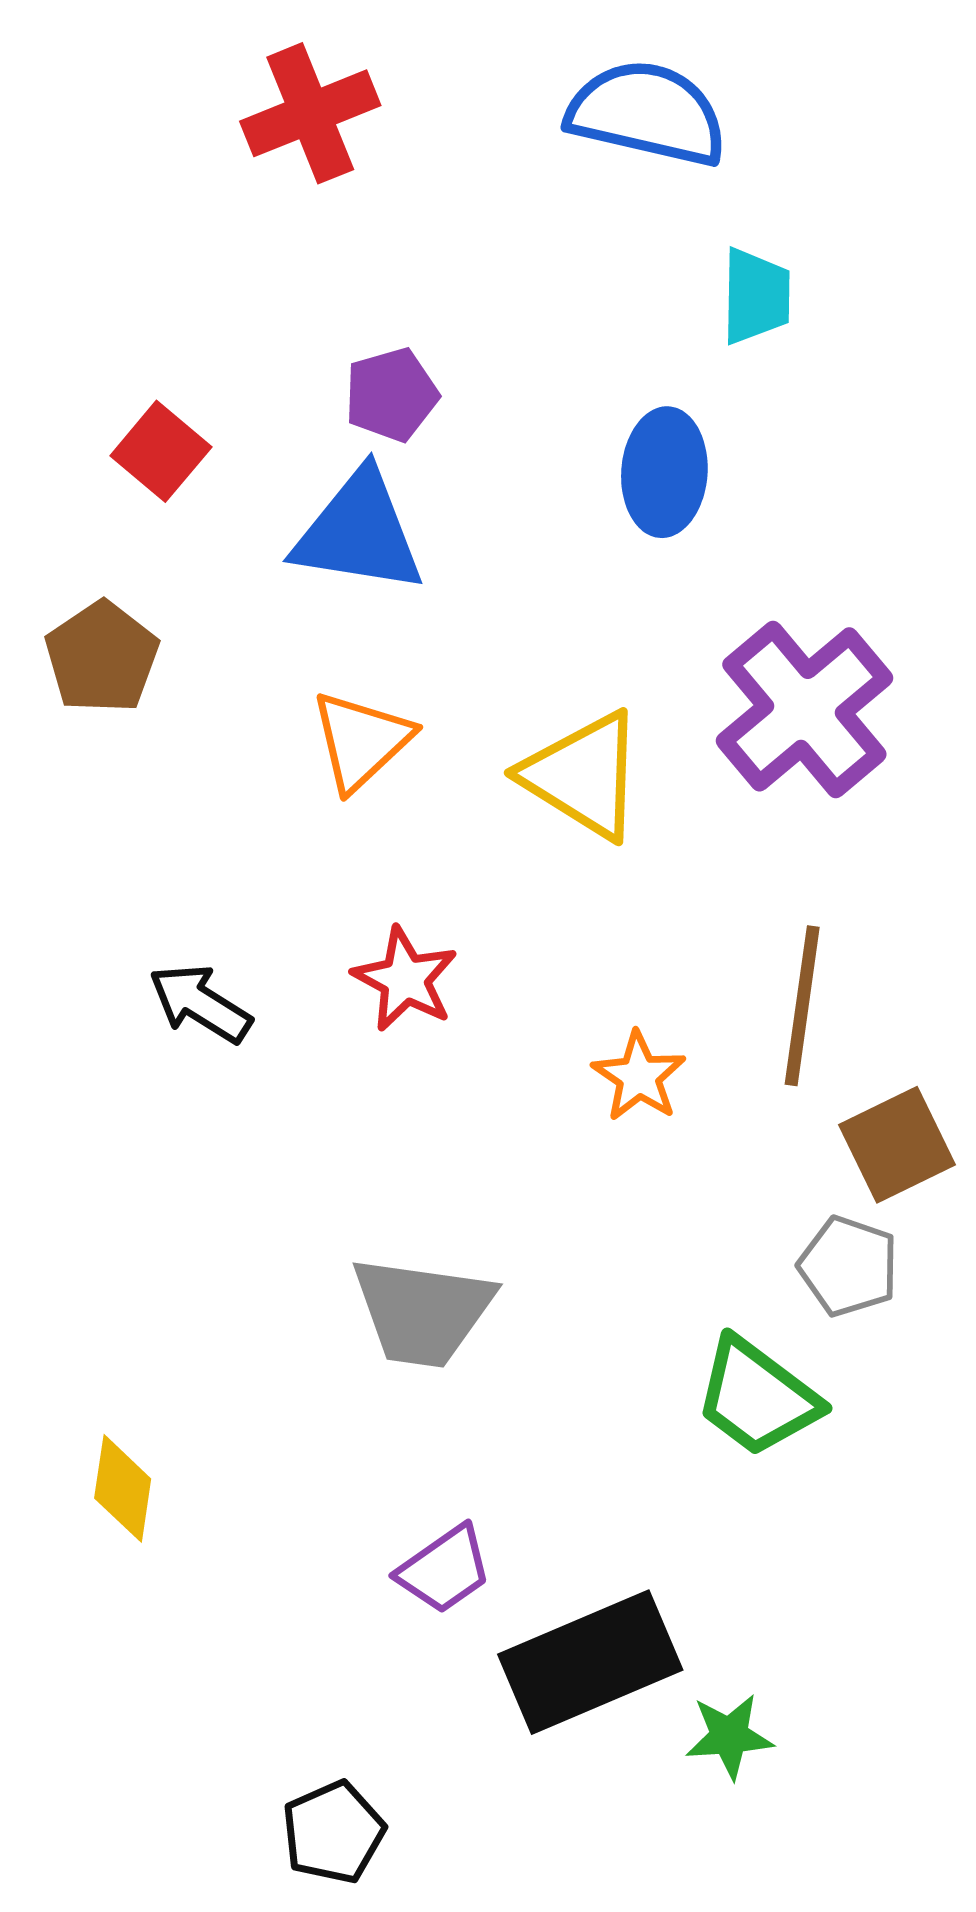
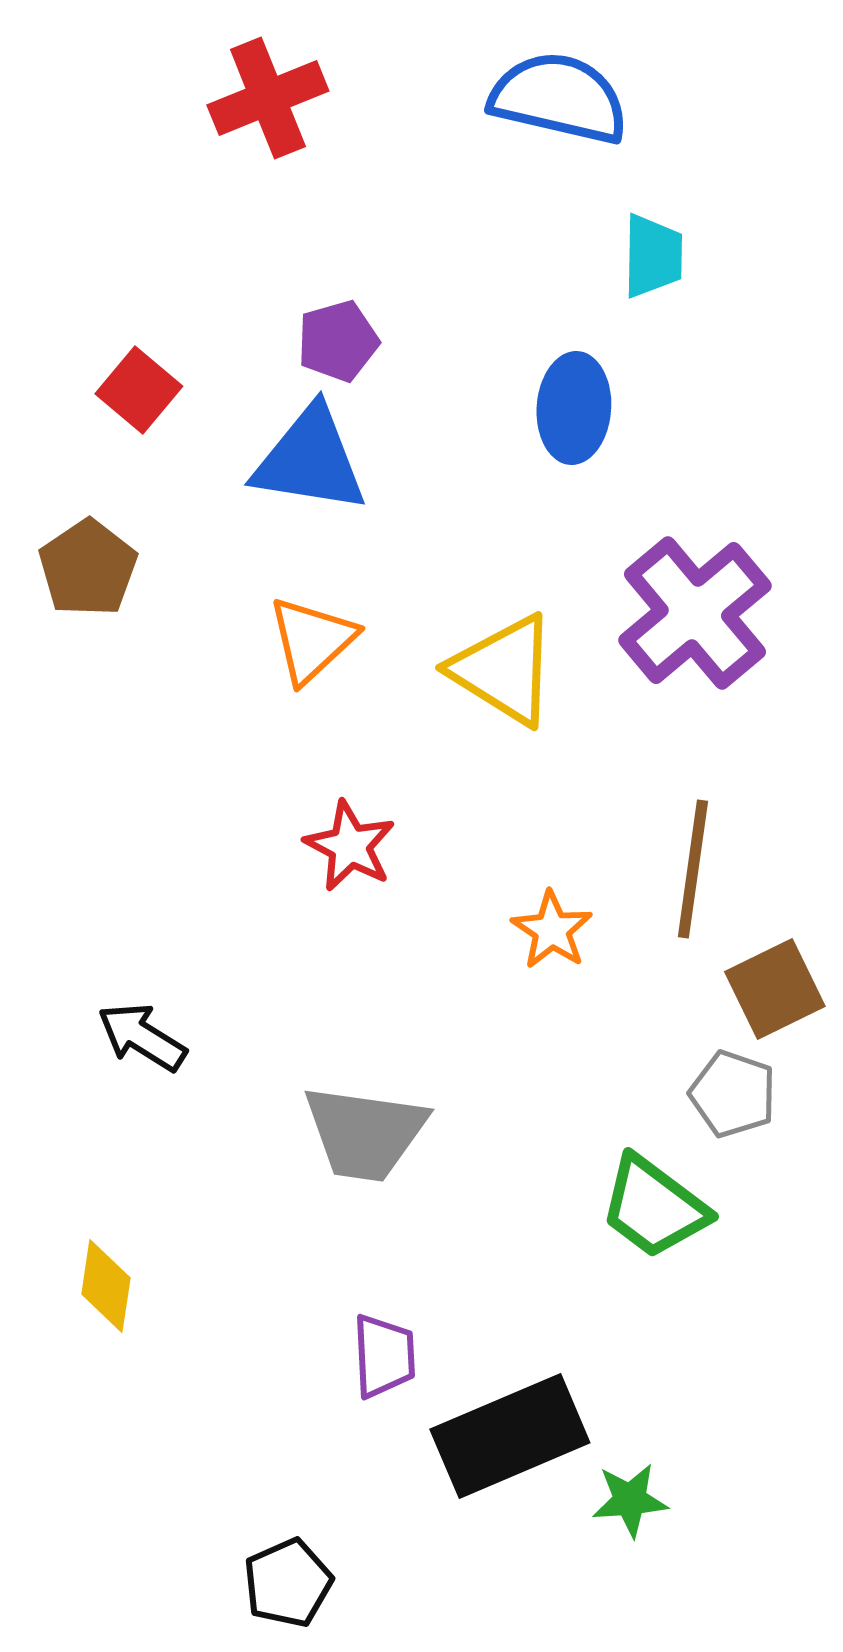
black arrow: (200, 1003) -> (142, 1037), moved
purple trapezoid: (444, 1569) -> (384, 1356), turned -58

